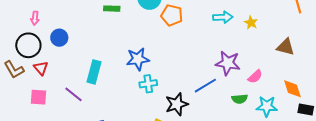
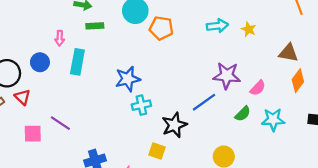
pink arrow: (35, 18) -> (60, 38), moved
cyan rectangle: (94, 72) -> (77, 62), moved
orange diamond: (292, 89) -> (298, 81), moved, turned 60
pink square: (39, 97) -> (33, 134), moved
green semicircle: (240, 99) -> (243, 114), turned -35

